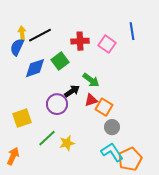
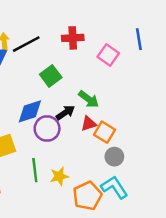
red cross: (80, 41) -> (73, 38), moved
blue diamond: (35, 68) -> (30, 111), moved
green line: (47, 138) -> (35, 170), turned -54
orange pentagon: (130, 159) -> (87, 196), moved

